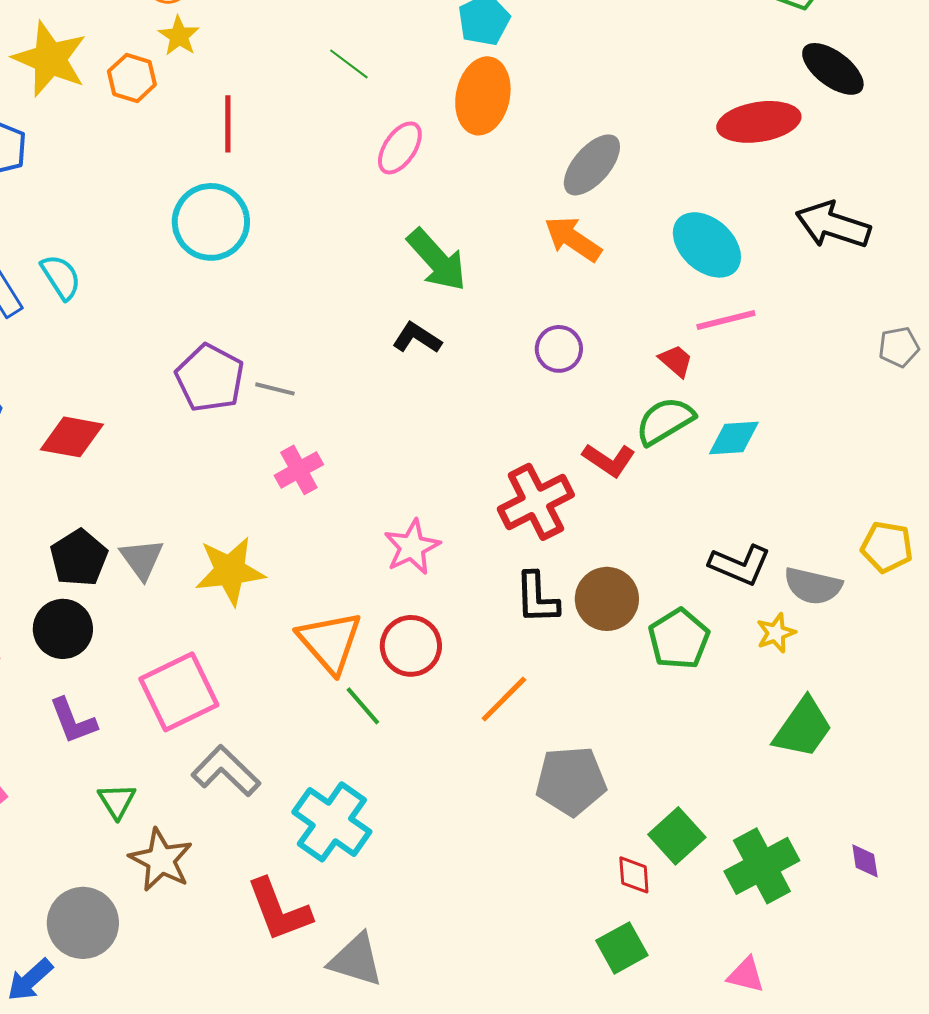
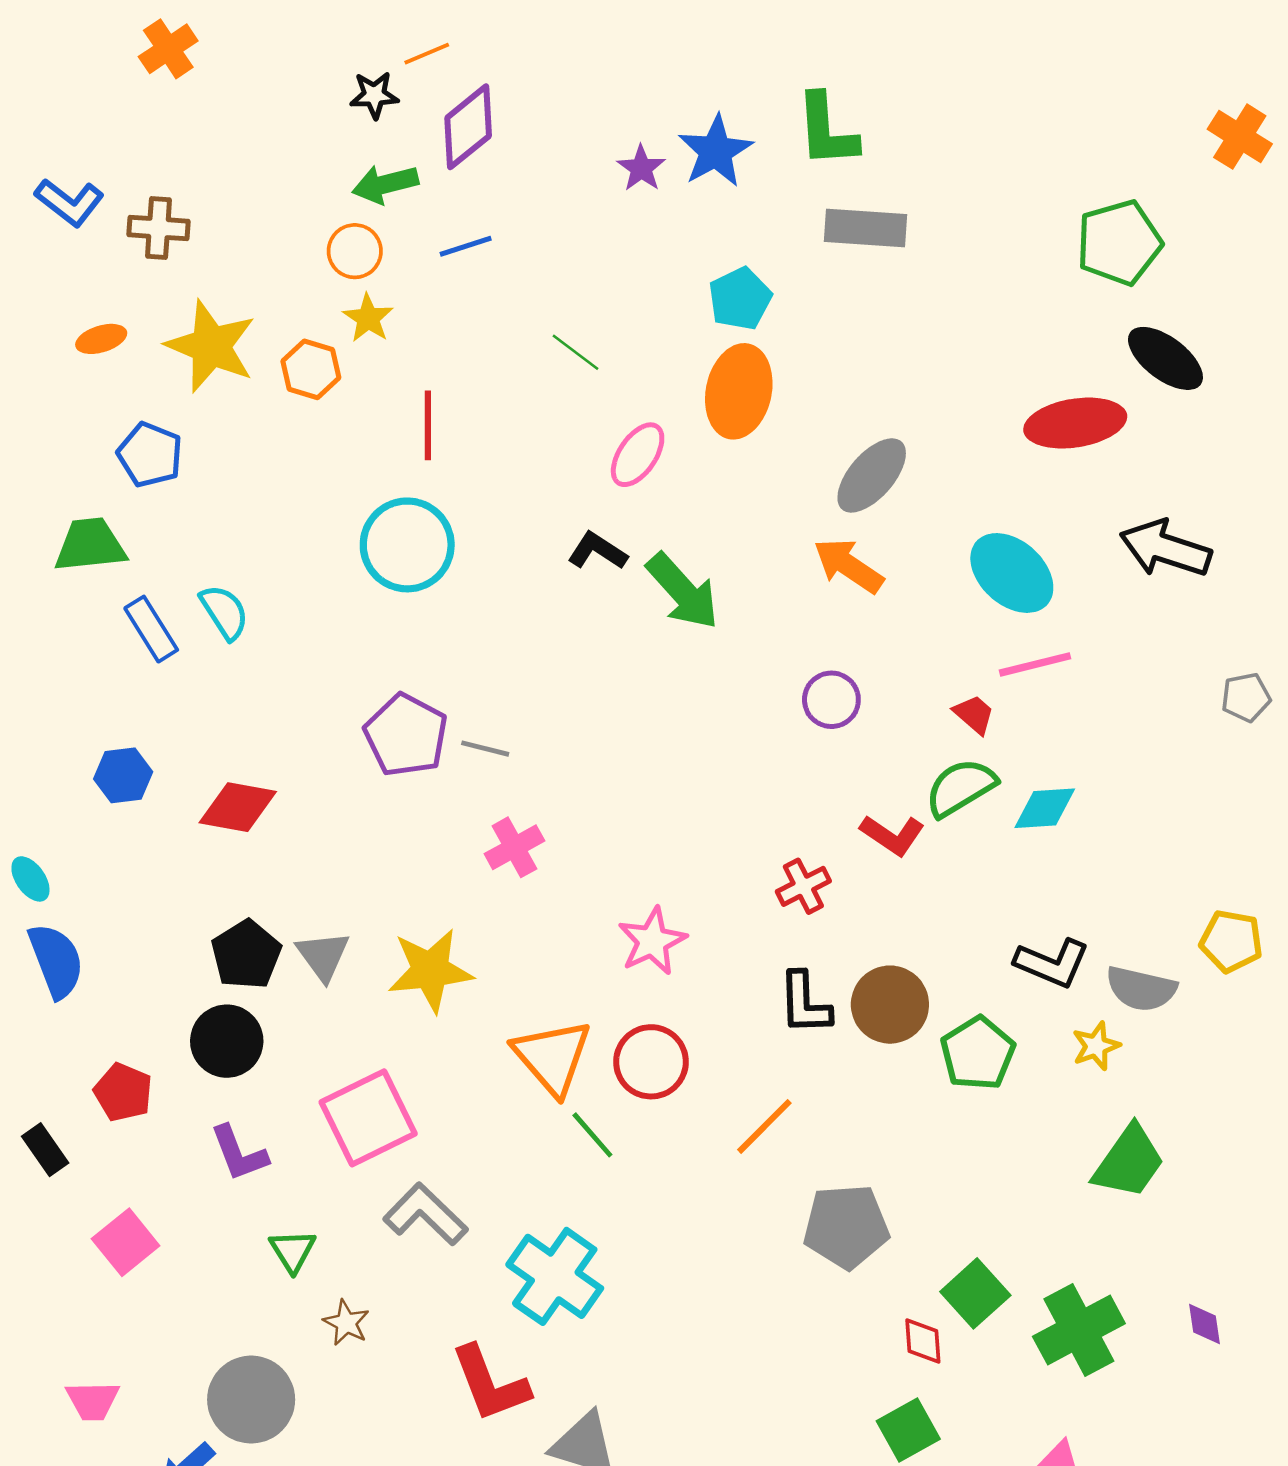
black L-shape: (417, 338) -> (597, 551), moved
red cross: (536, 502) -> (803, 886), size x0.6
brown star: (161, 860) -> (346, 1323), size x0.6

